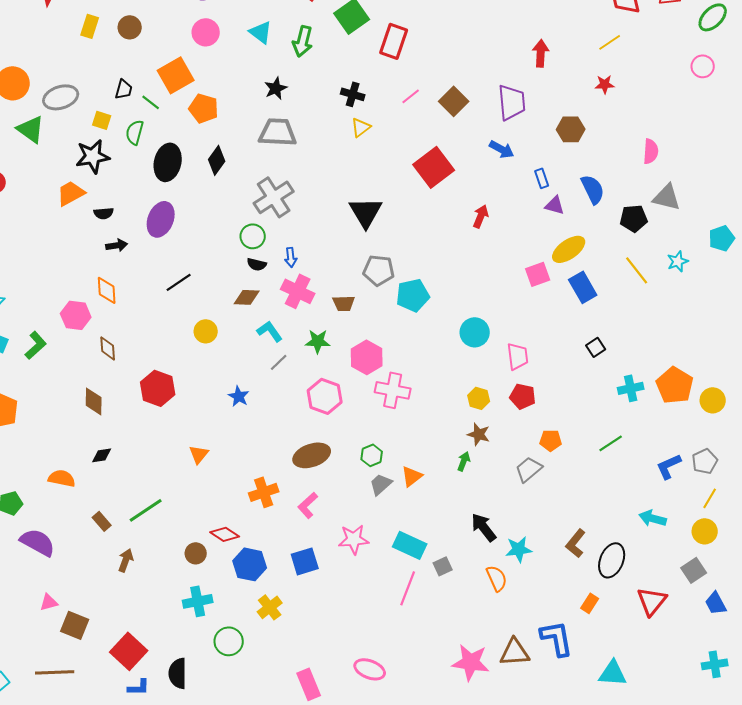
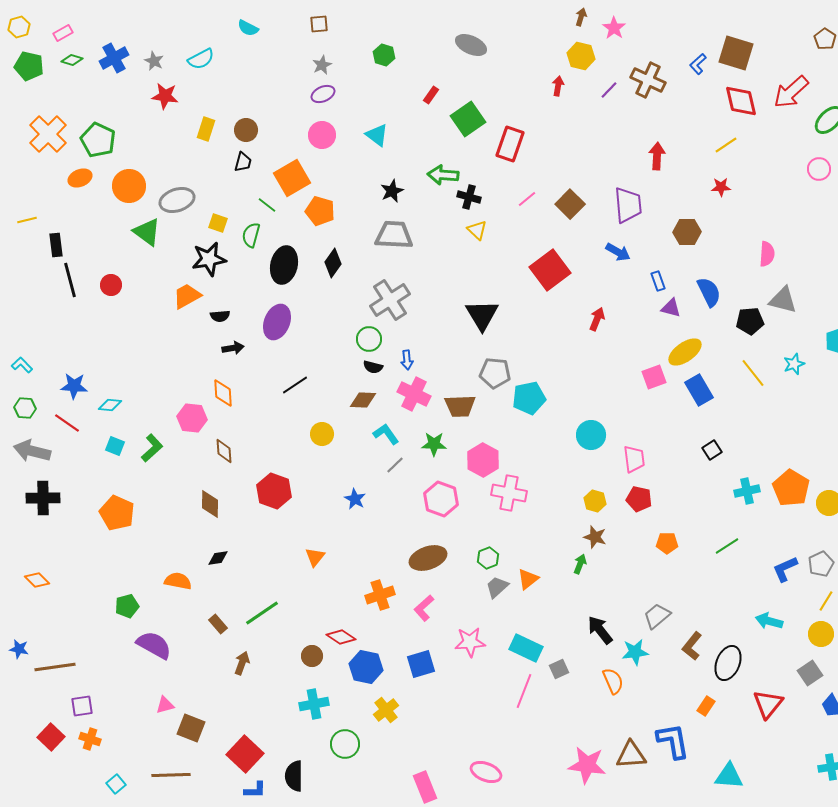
green arrow: (303, 41) -> (443, 175), moved, turned 80
black trapezoid: (124, 89) -> (243, 162), moved
yellow triangle: (361, 127) -> (477, 230), turned -40
brown trapezoid: (344, 303) -> (460, 406), size x1.4
gray trapezoid: (529, 469) -> (657, 616), moved

